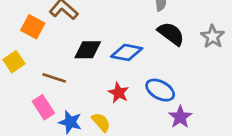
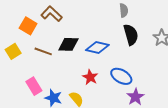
black semicircle: (171, 34) -> (131, 35), turned 35
brown line: (54, 78) -> (43, 51), moved

